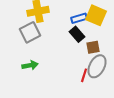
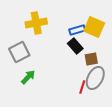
gray square: (30, 32) -> (19, 52), moved
green arrow: (30, 65) -> (28, 77), turned -35

